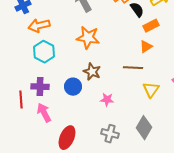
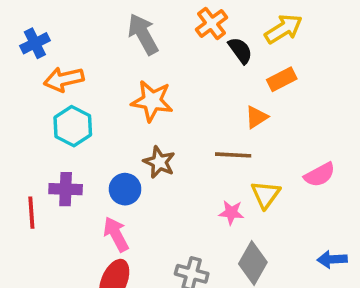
orange rectangle: (151, 26) -> (282, 79), moved
pink star: (107, 100) -> (231, 213), moved
pink arrow: (44, 113) -> (116, 234), moved

